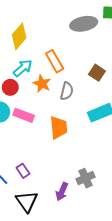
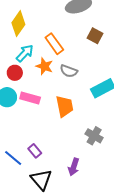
brown square: (97, 73) -> (95, 36), moved
gray semicircle: (67, 91) -> (69, 71), turned 102
gray cross: (86, 178) -> (94, 136), moved, turned -30

